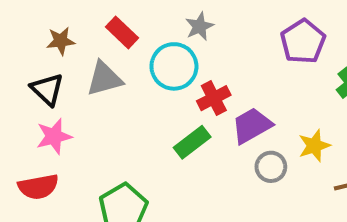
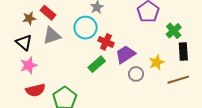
red rectangle: (122, 32) -> (48, 13), moved
red cross: (214, 98) -> (106, 42), turned -35
red semicircle: (38, 187) -> (35, 90), moved

